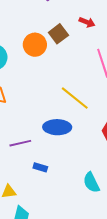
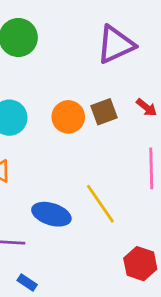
blue ellipse: (57, 127) -> (51, 214), moved

